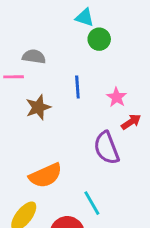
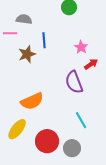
blue line: (77, 87) -> (44, 40), moved
cyan line: (92, 203) -> (81, 120), moved

